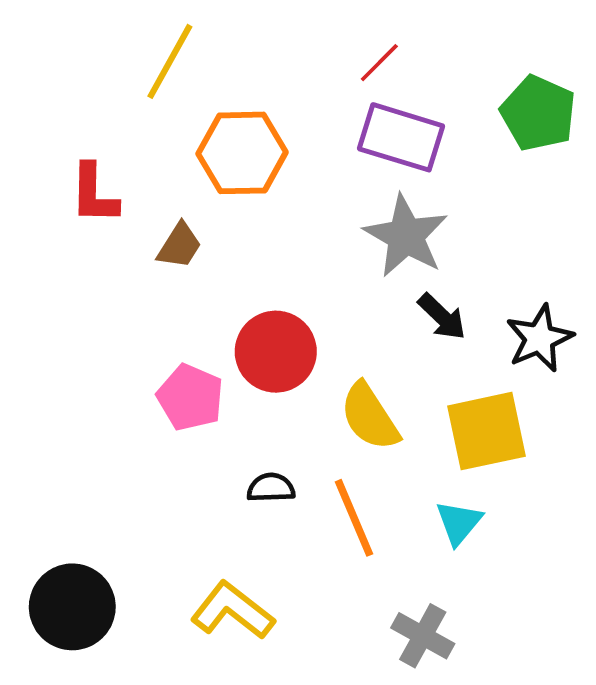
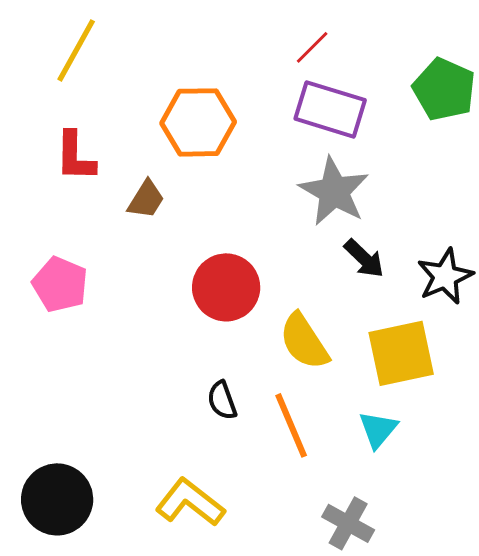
yellow line: (170, 61) -> (76, 50), moved
pink pentagon: (190, 397) -> (60, 284), moved
black semicircle: (271, 488) -> (222, 400), turned -108

